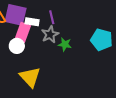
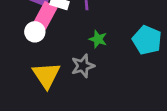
gray star: (50, 34) -> (83, 66), moved

